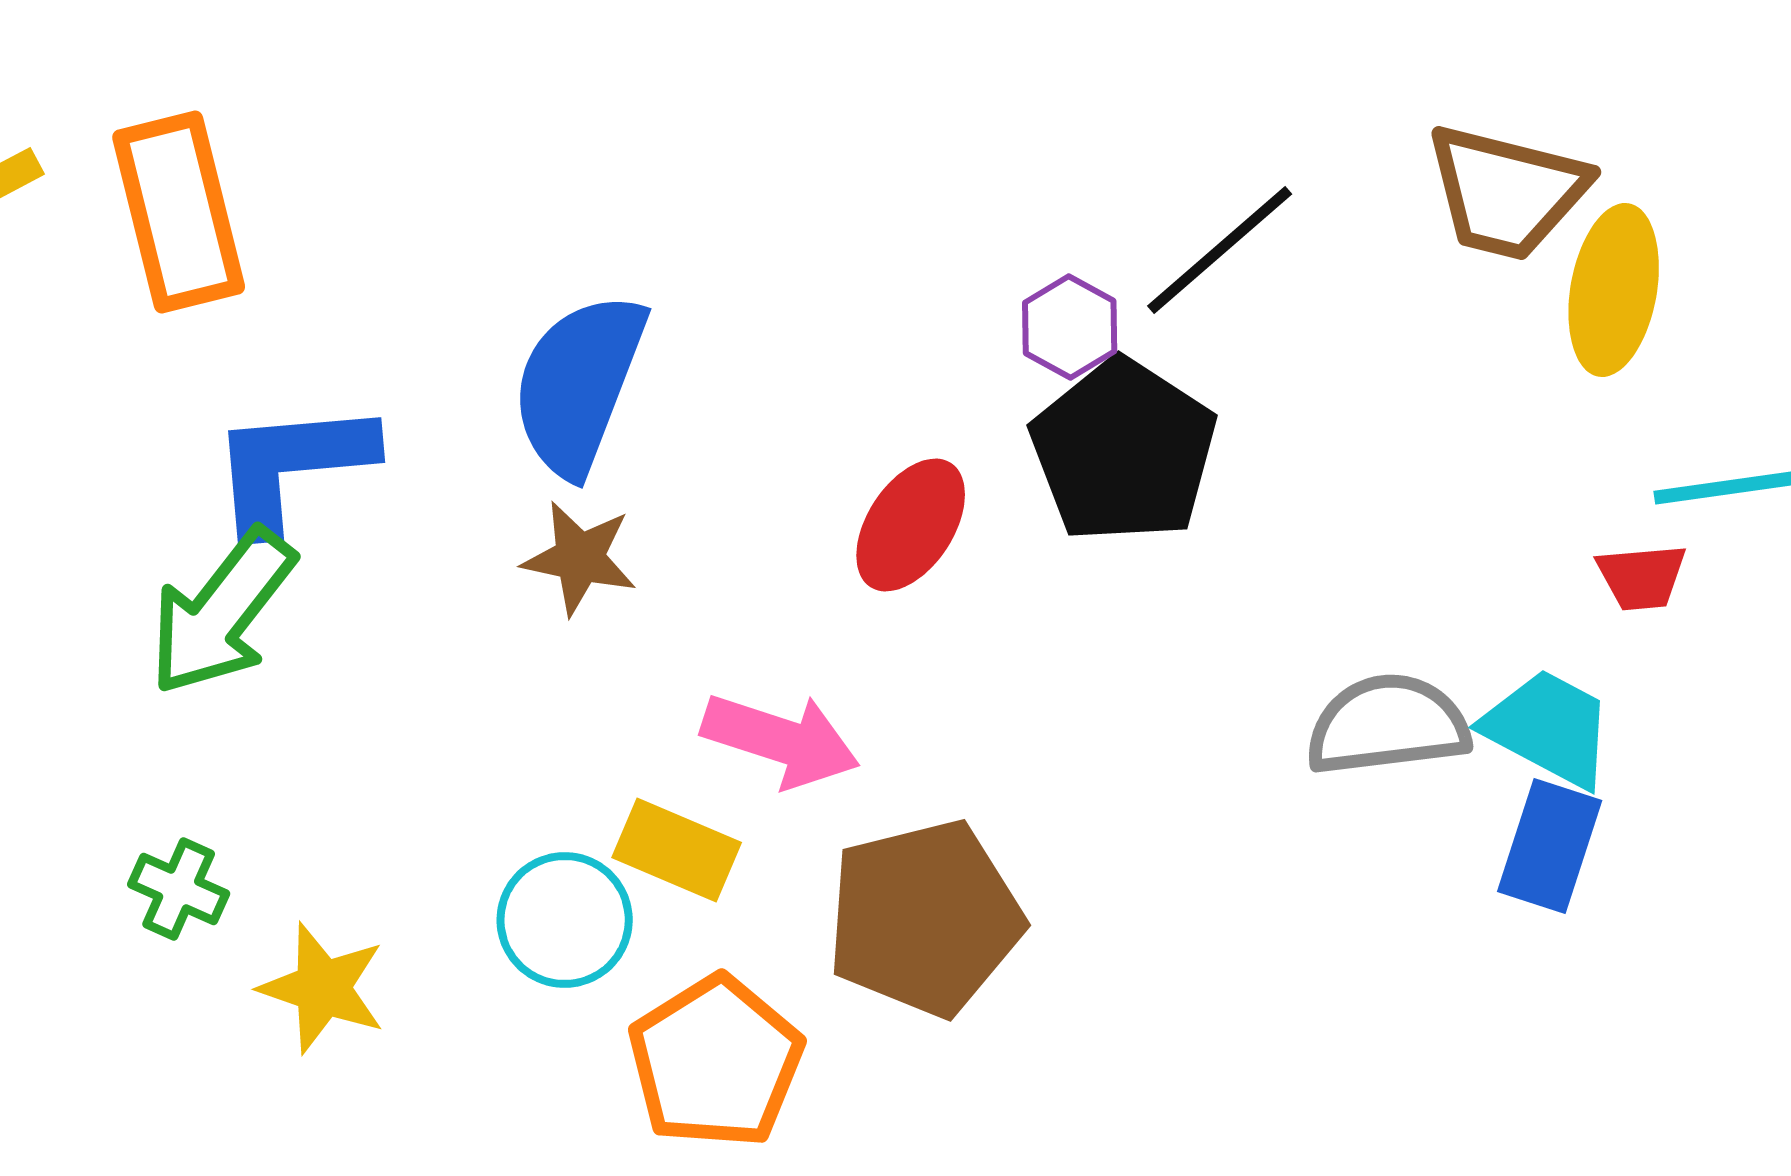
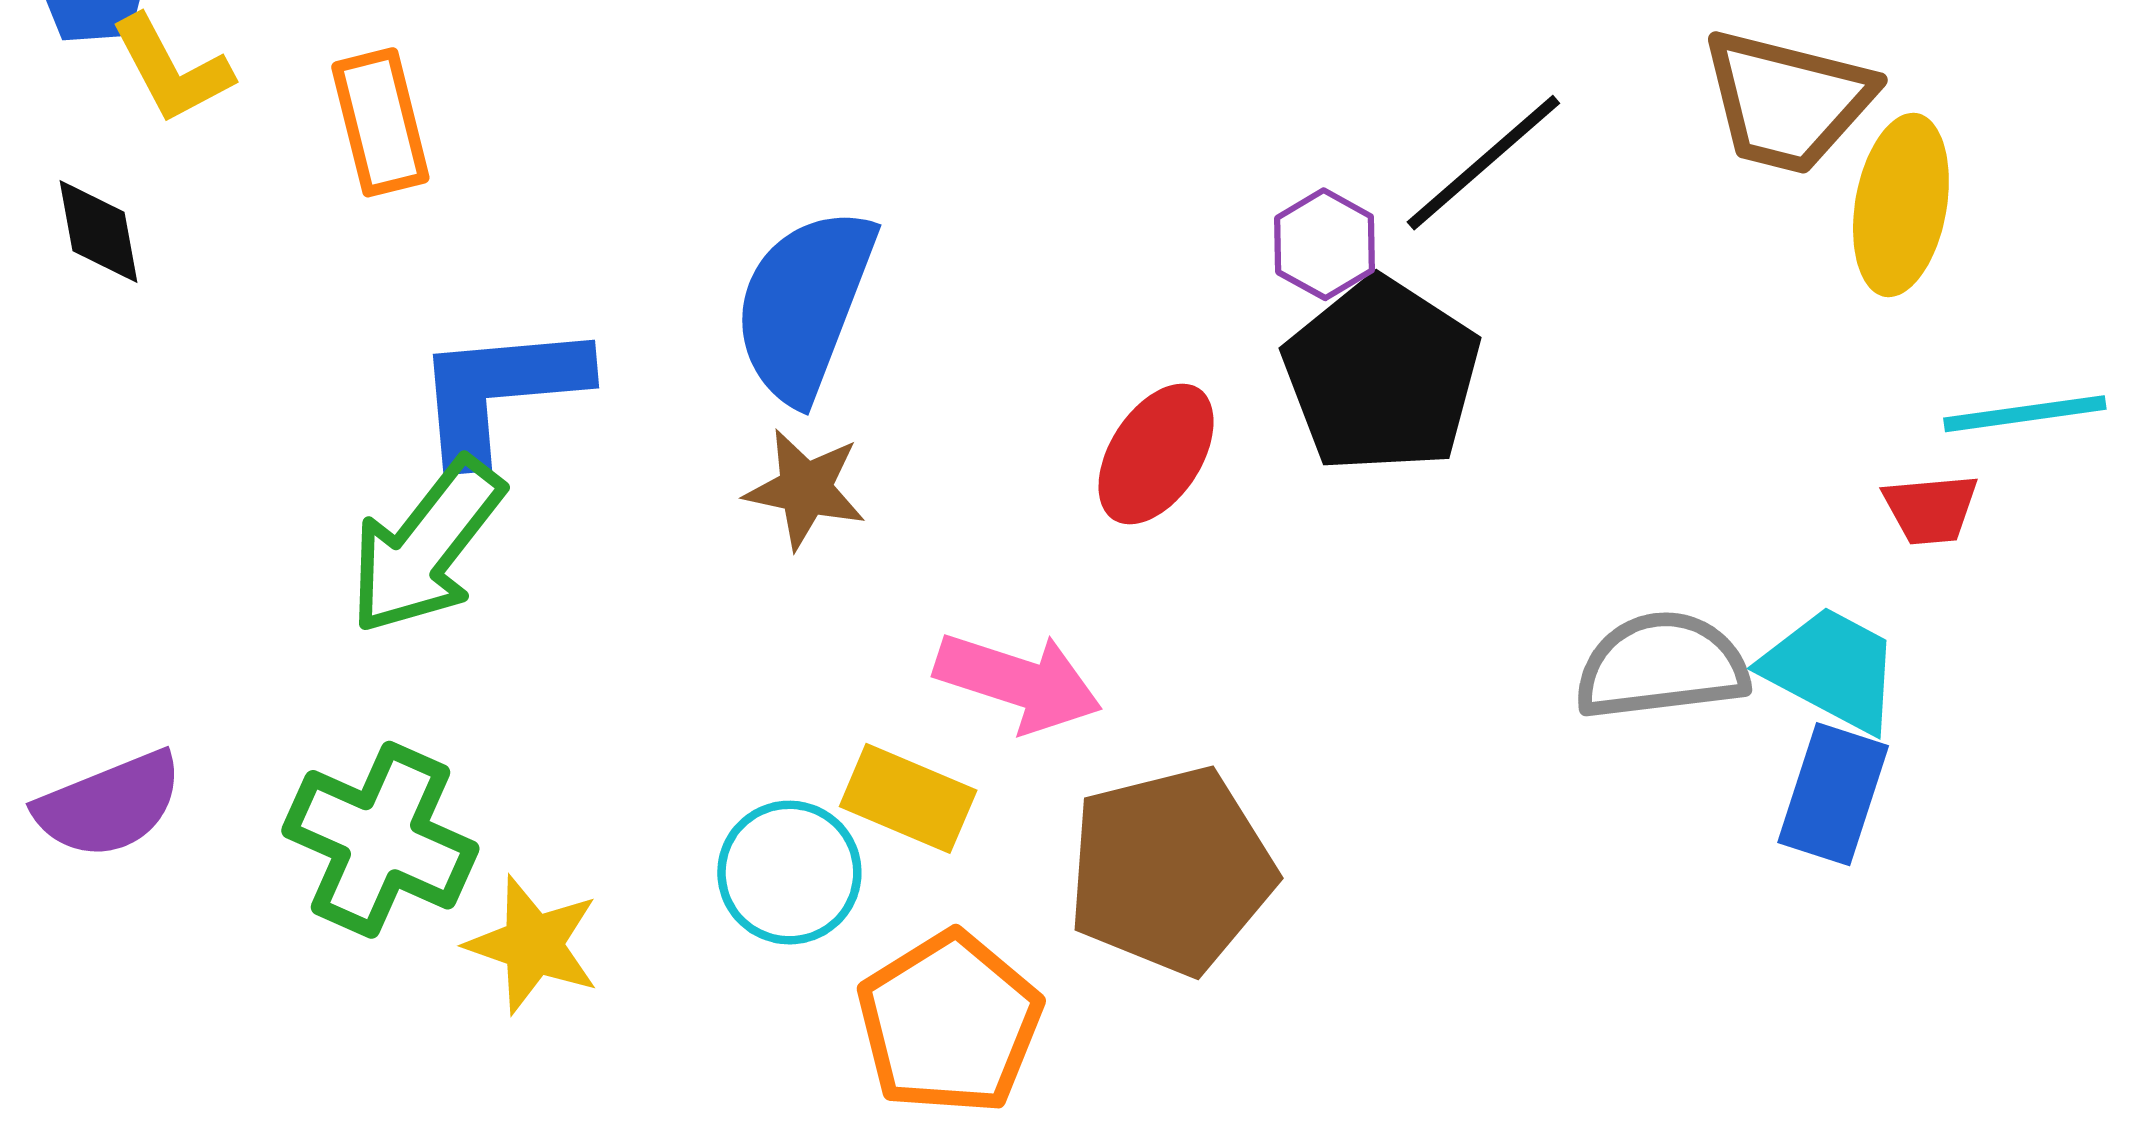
orange rectangle: (179, 212) -> (380, 122), size x0.7
green cross: (179, 889) -> (380, 840), size x1.8

